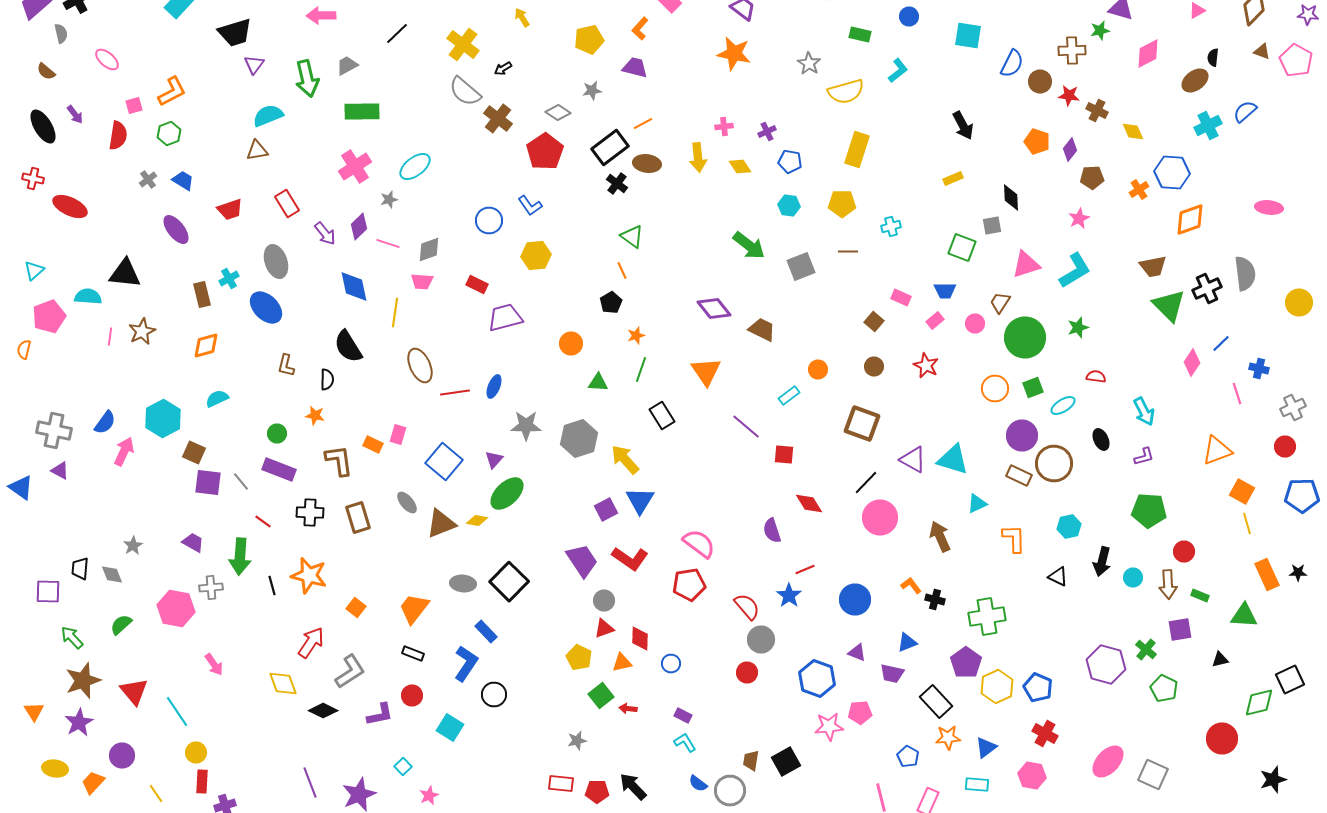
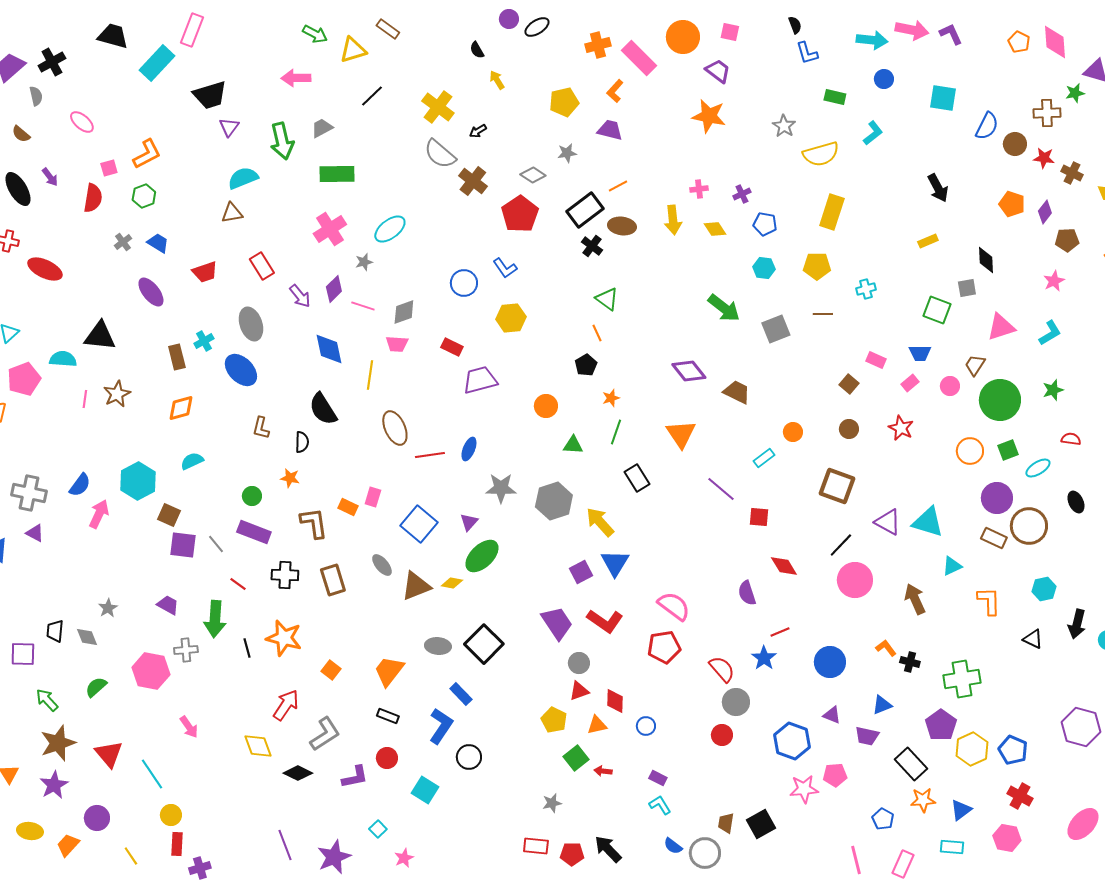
cyan L-shape: (1075, 270) -> (1050, 333), size x0.7

